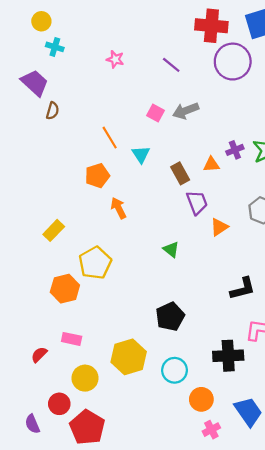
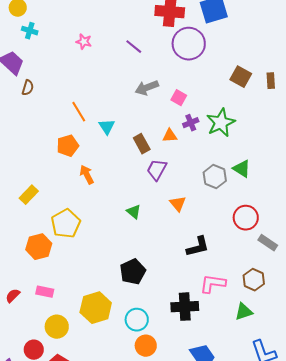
pink square: (155, 113) -> (179, 98), moved
purple trapezoid: (197, 202) -> (157, 170), turned -130
orange triangle: (219, 227) -> (178, 204), moved, turned -36
red semicircle: (39, 355) -> (13, 296), moved
orange circle: (201, 399) -> (146, 346), moved

